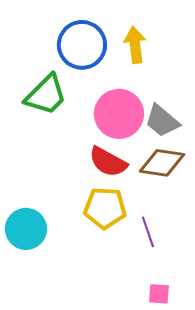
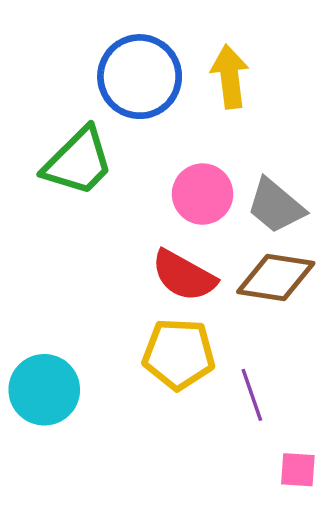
pink circle: (119, 114) -> (203, 194), size x0.7
pink square: (159, 294) -> (298, 470), moved

